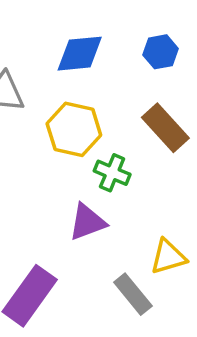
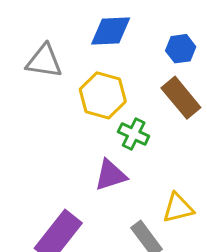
blue hexagon: (161, 52) -> (181, 49), moved

